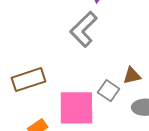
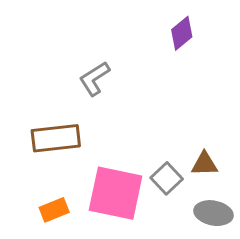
gray L-shape: (84, 29) -> (94, 79), moved, size x0.7

